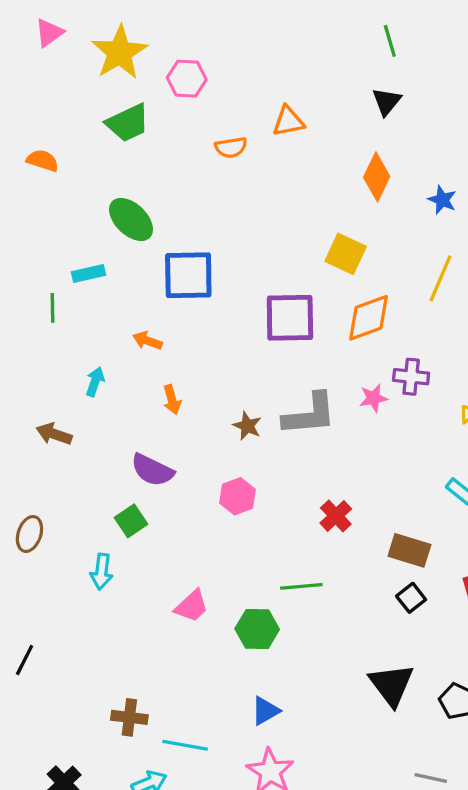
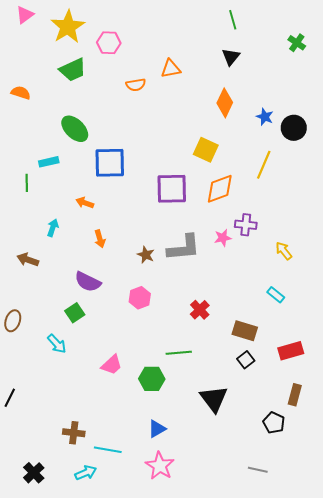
cyan arrow: (102, 572) -> (57, 344), turned -50
black triangle: (391, 685) -> (214, 399), moved

